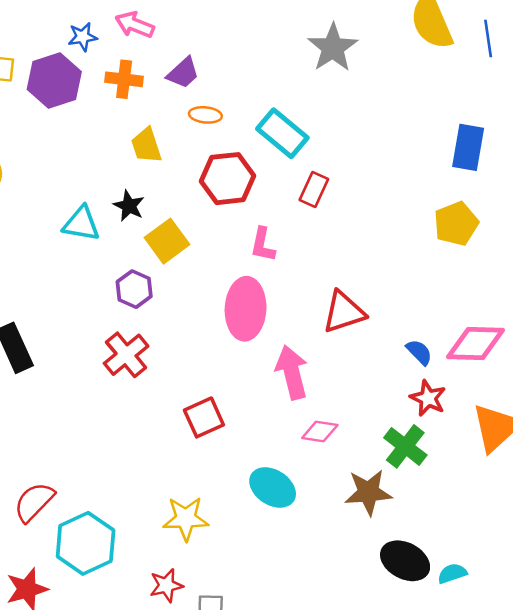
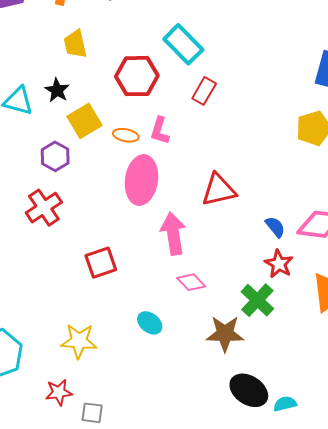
orange ellipse: (205, 115) -> (126, 135), moved
pink diamond: (320, 432) -> (191, 282), turned 32
cyan ellipse: (273, 487) -> (150, 323), size x0.7

